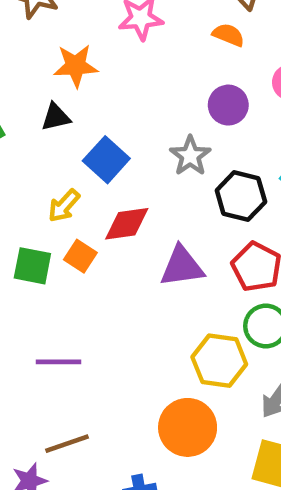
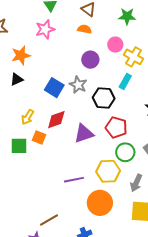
blue square: (106, 160) -> (54, 88), moved
purple line: (59, 362) -> (74, 180), moved

